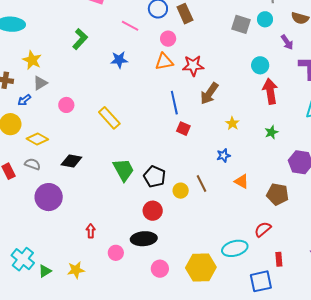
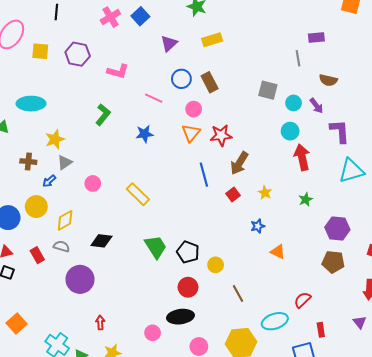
cyan circle: (265, 19) -> (294, 103), moved
yellow star: (32, 60) -> (55, 139), turned 30
orange triangle: (164, 62) -> (191, 133), turned -36
red square: (183, 129) -> (233, 195), moved, turned 32
yellow diamond: (37, 139) -> (65, 220), turned -55
brown line: (202, 183) -> (238, 293), moved
brown pentagon: (278, 194) -> (333, 262), moved
red arrow: (91, 231) -> (100, 323), moved

